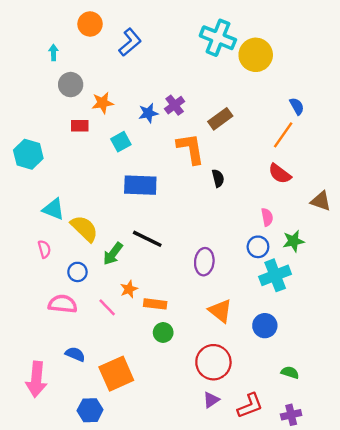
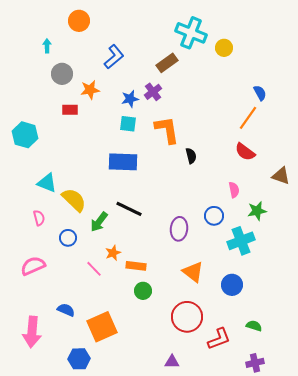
blue L-shape: (130, 42) -> (114, 57), moved
yellow circle: (256, 55) -> (224, 48), size x0.6
brown rectangle: (220, 119) -> (167, 63), moved
cyan square: (121, 142) -> (128, 124), moved, turned 36
blue circle: (258, 247) -> (214, 216), moved
pink semicircle: (63, 304) -> (33, 266), moved, turned -30
purple triangle: (211, 400) -> (172, 362), moved, turned 35
red L-shape: (250, 406) -> (219, 339), moved

